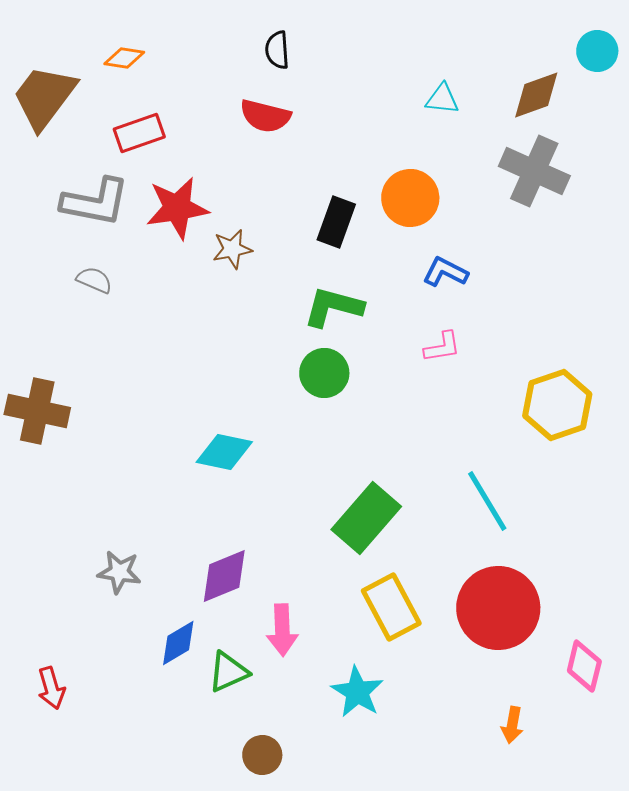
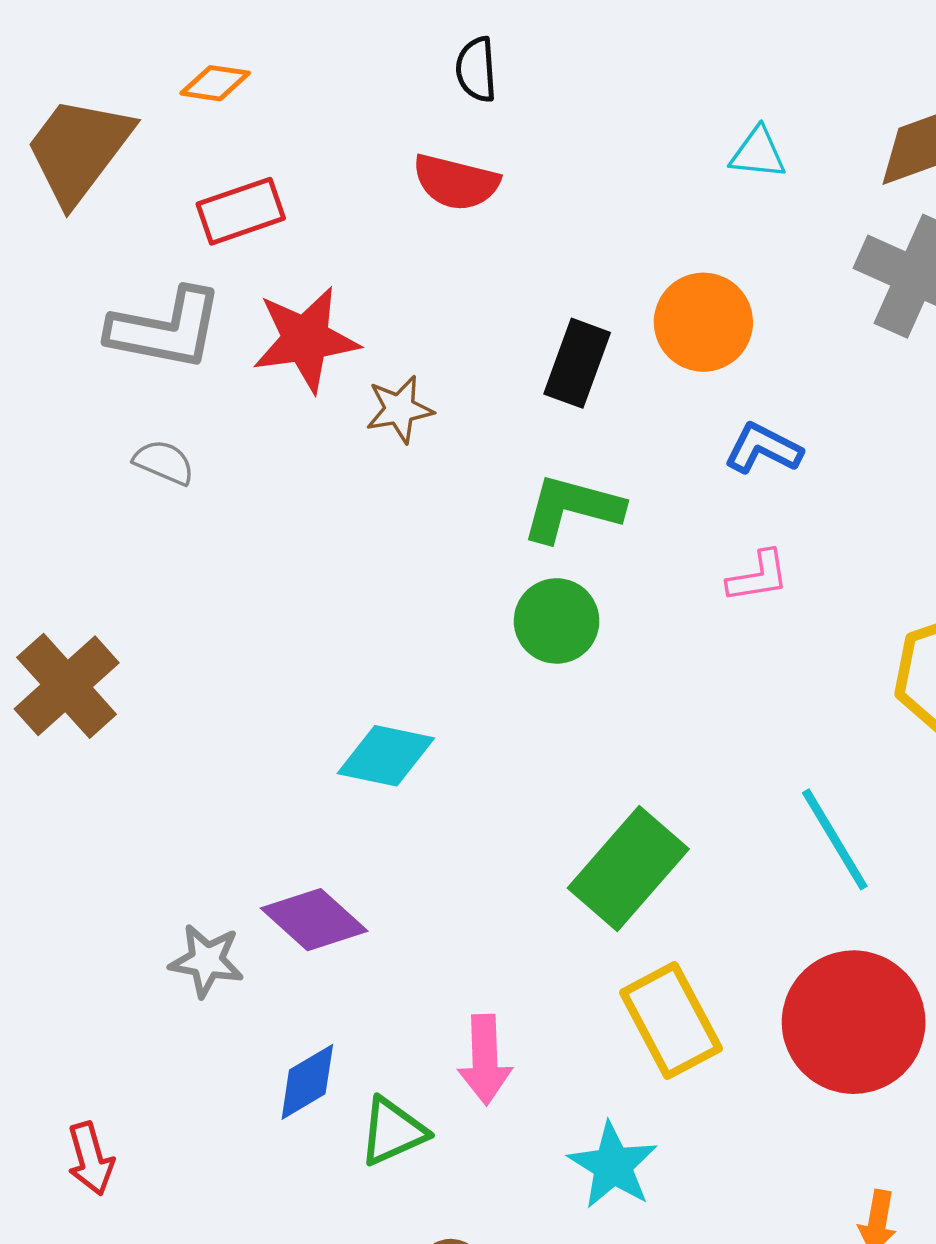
brown cross: (37, 411) -> (67, 686), turned 36
purple diamond: (224, 576) -> (314, 920), moved, turned 64

